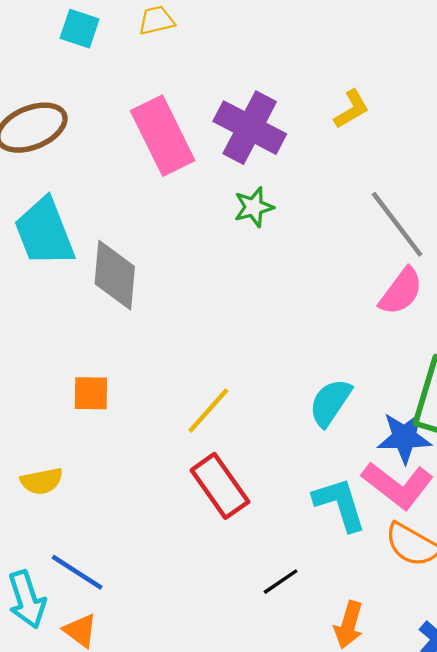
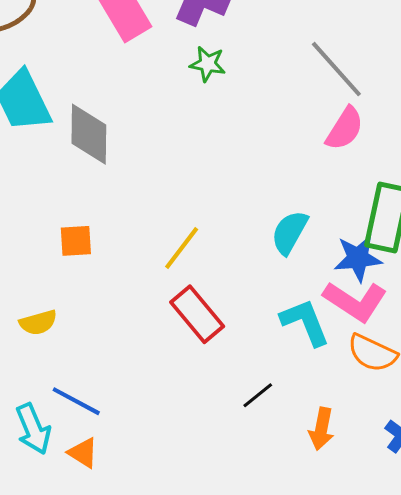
green star: (254, 207) -> (208, 64), turned 30

